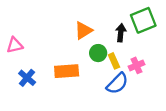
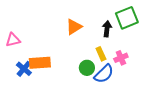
green circle: (98, 53) -> (87, 68), moved
orange rectangle: (67, 71) -> (40, 63), moved

